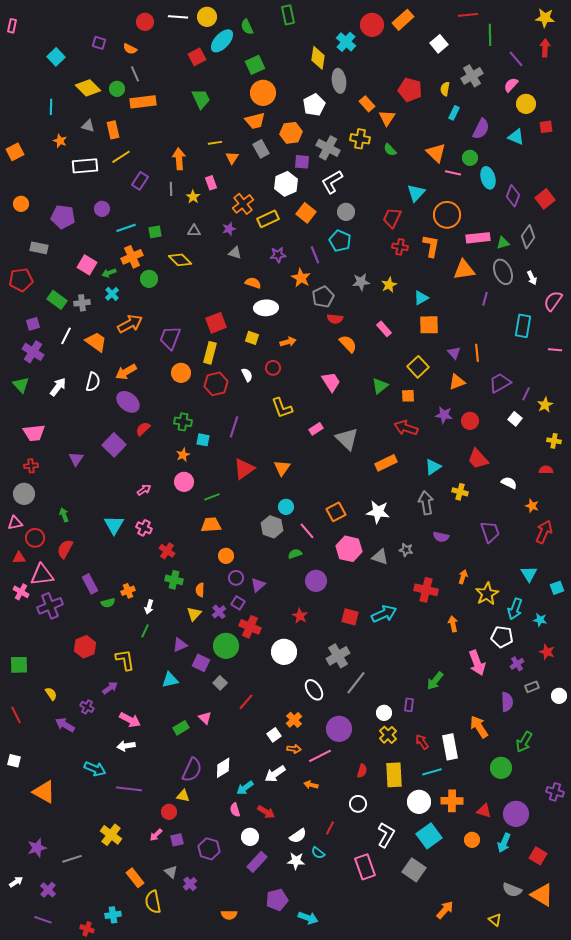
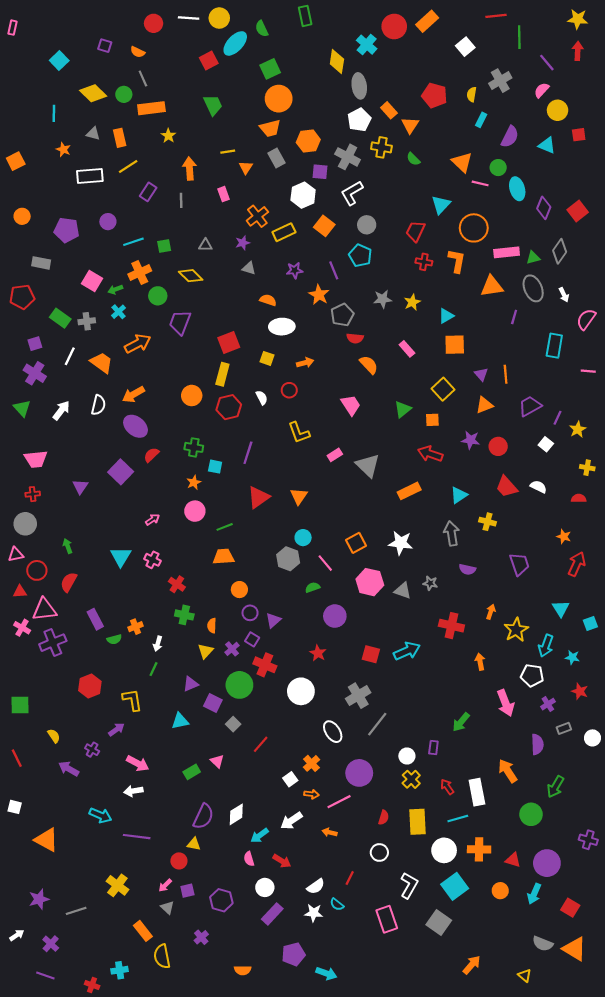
white pentagon: (314, 105) -> (359, 120), moved
yellow star: (193, 197) -> (168, 136), moved
purple trapezoid: (170, 338) -> (180, 322), moved
white semicircle: (509, 483) -> (538, 487), moved
gray triangle: (171, 872) -> (167, 908), moved

